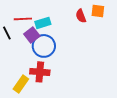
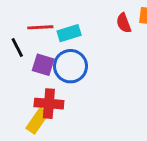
purple square: (32, 35) -> (43, 65), moved, turned -35
red cross: (40, 72) -> (49, 104), moved

